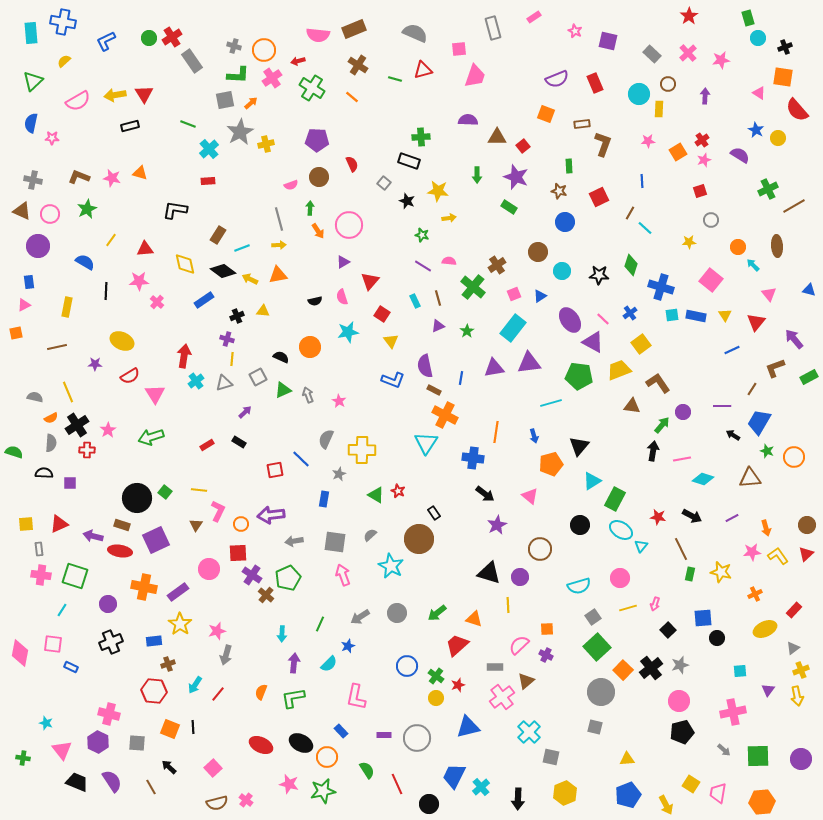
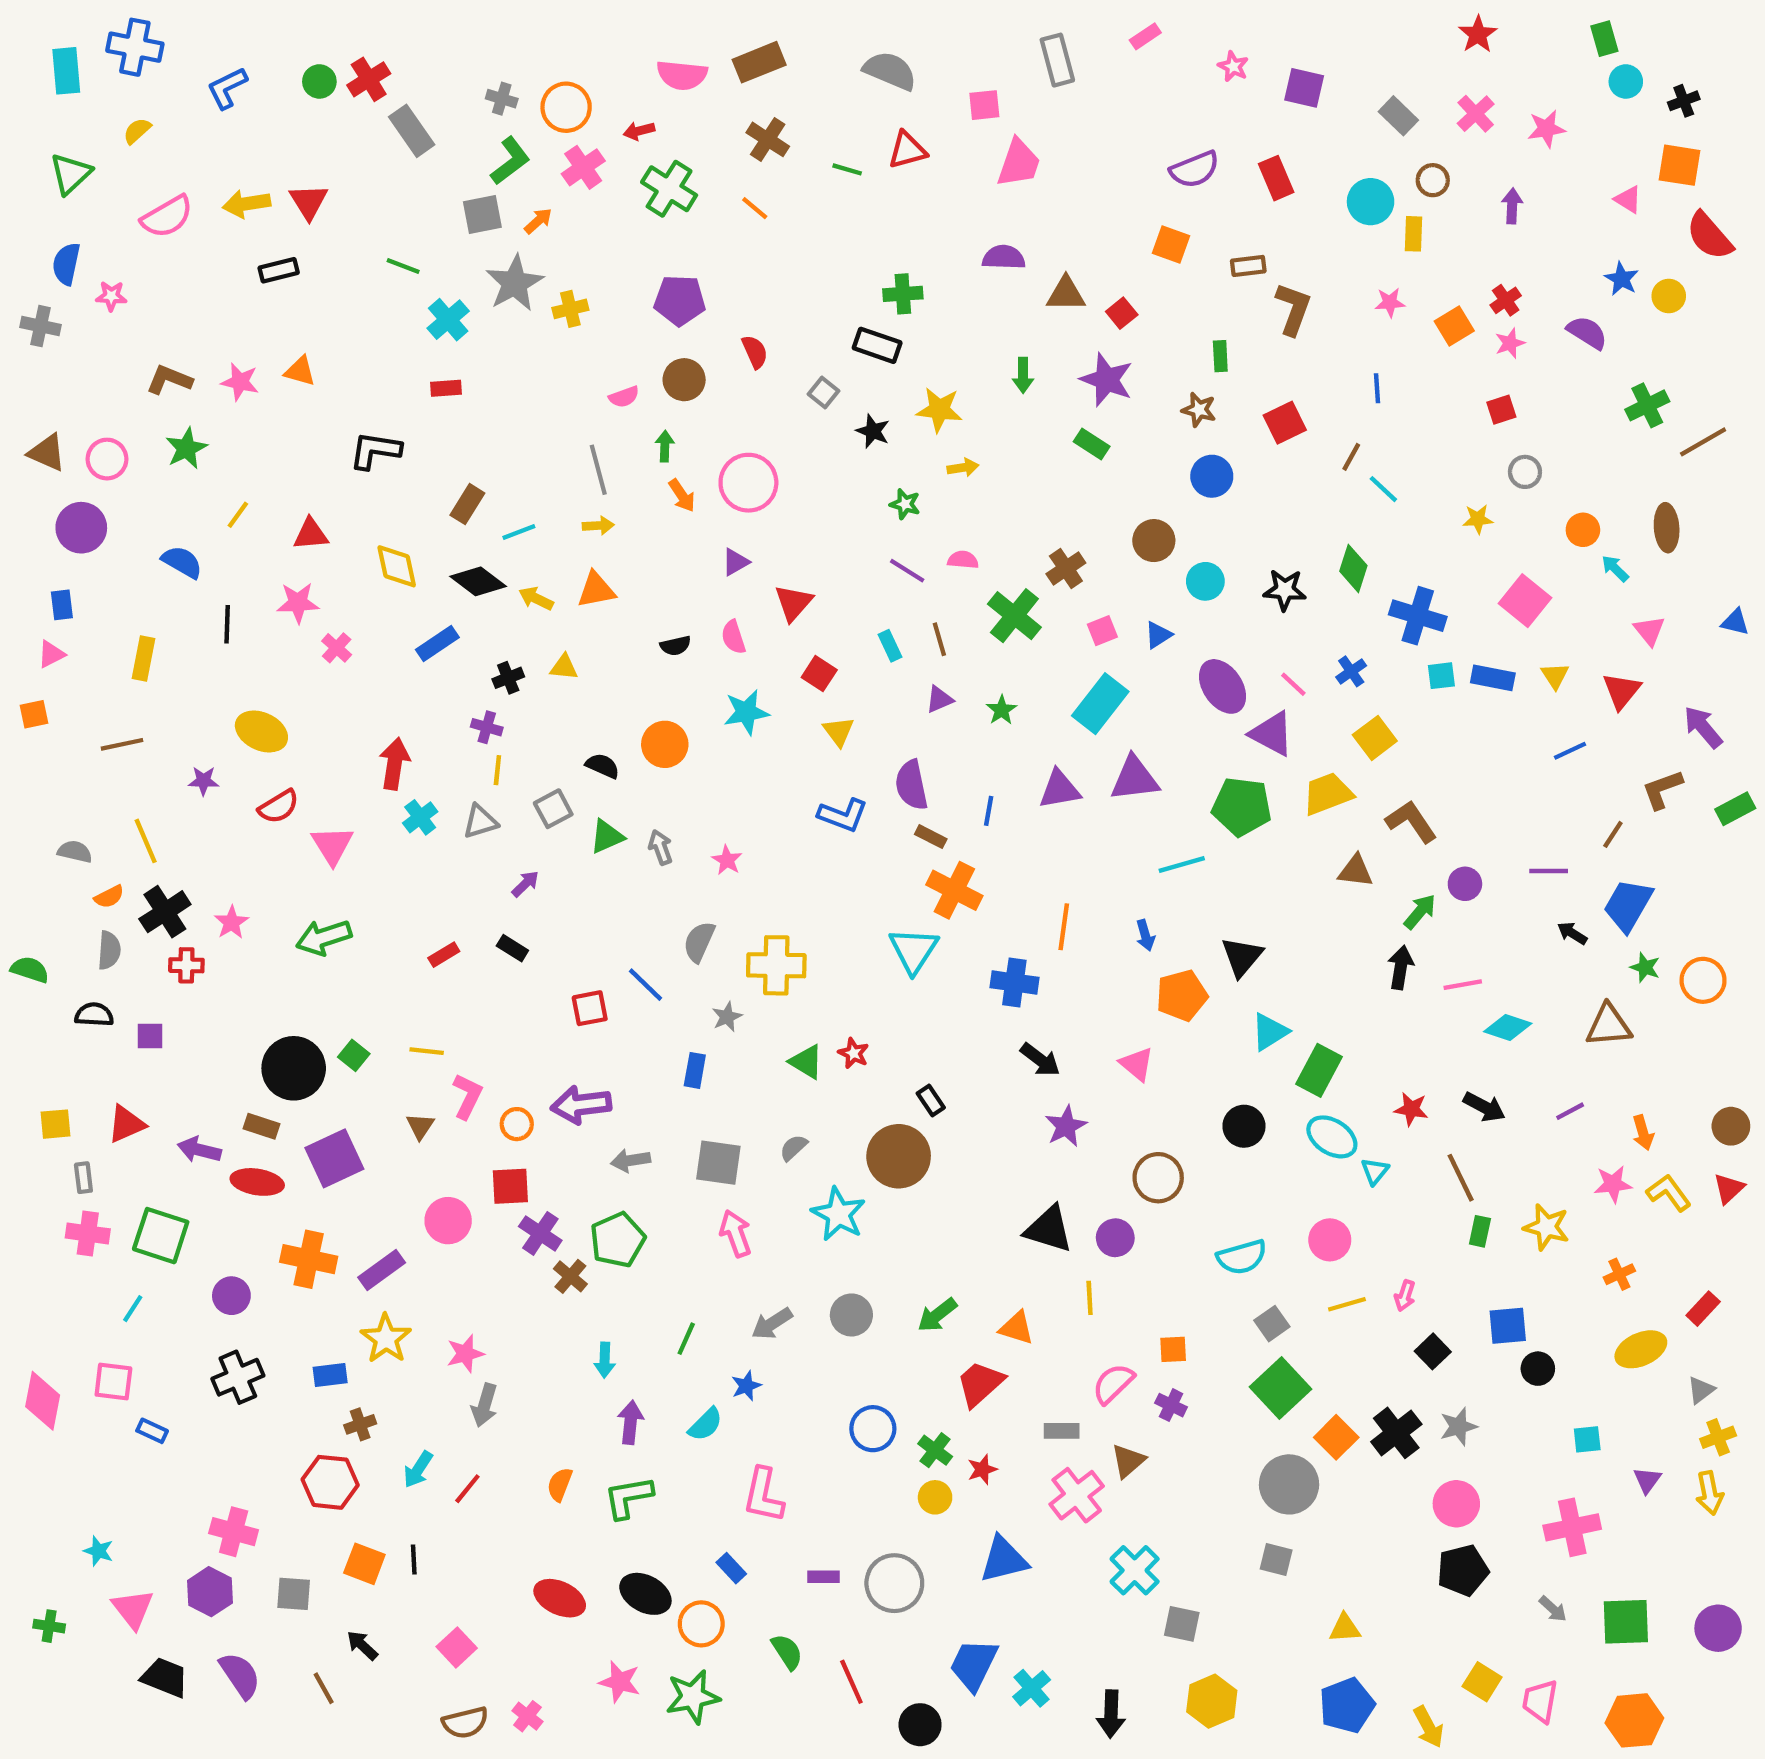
green L-shape: (238, 75) -> (510, 161), turned -40
gray cross: (33, 180) -> (41, 326), moved

